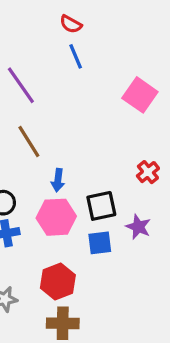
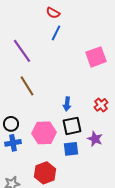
blue line: (76, 56) -> (56, 33), turned 49
pink square: (140, 95) -> (96, 57), turned 35
blue arrow: (58, 180) -> (67, 104), moved

